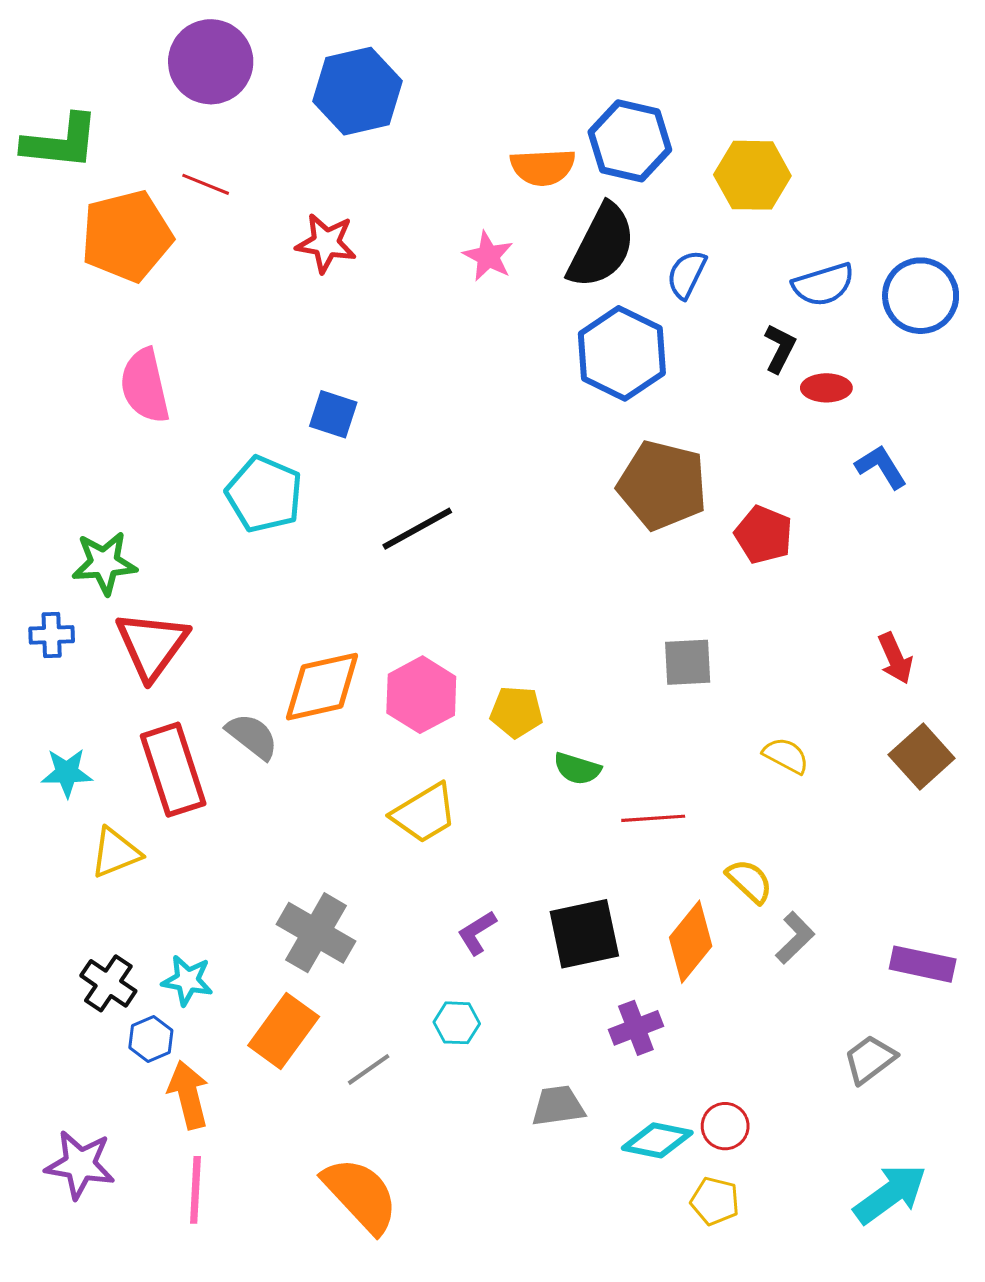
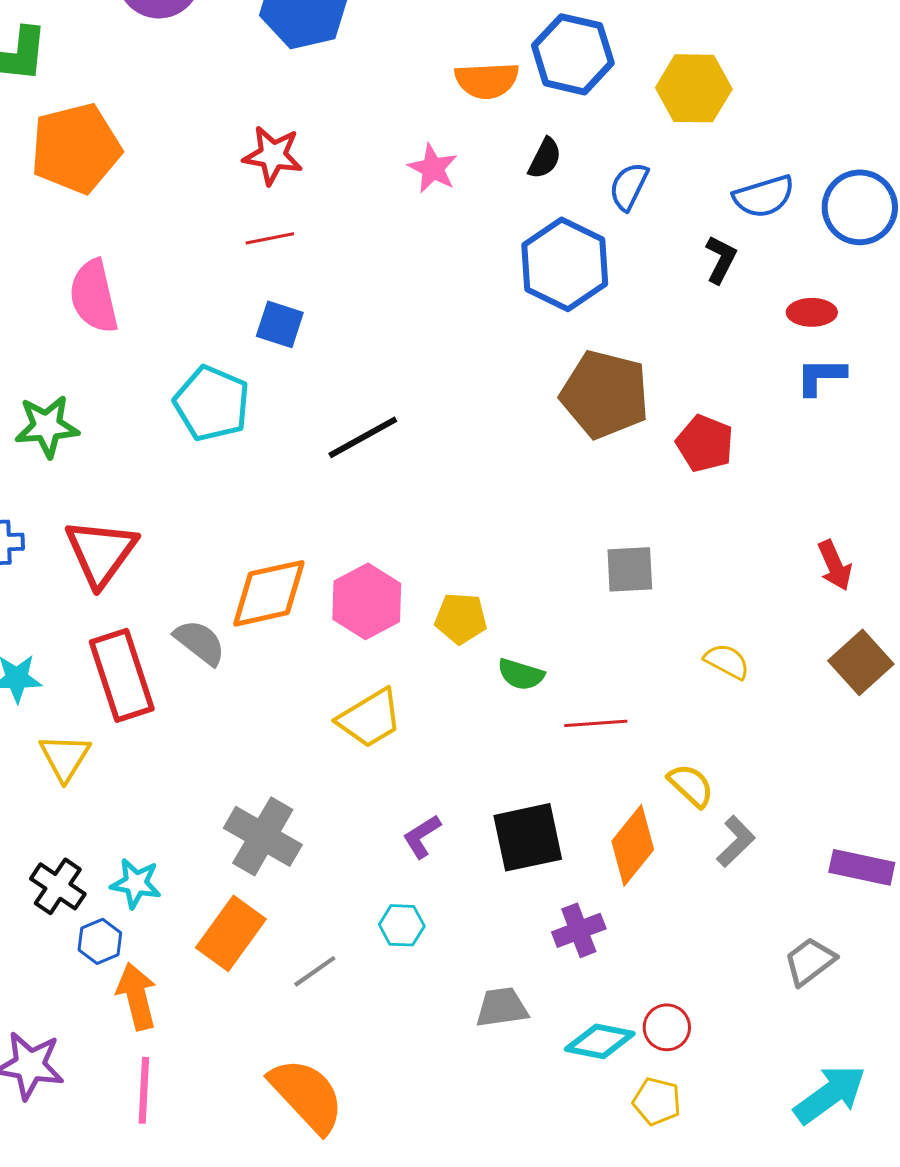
red line: (206, 184) -> (270, 238), moved, turned -33
black semicircle: (602, 246) -> (545, 158), size x0.5
red ellipse: (826, 388) -> (812, 312), moved
blue L-shape: (881, 467) -> (821, 376), turned -58
green star: (104, 563) -> (47, 426), moved
yellow triangle: (115, 853) -> (65, 757), turned -36

